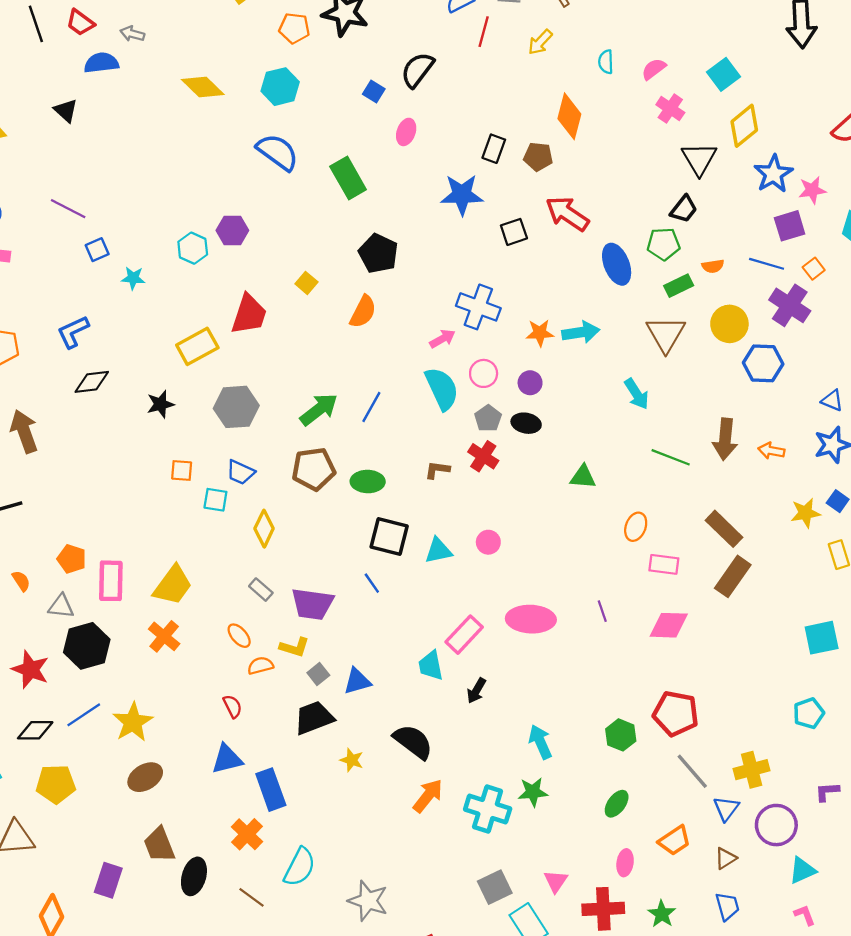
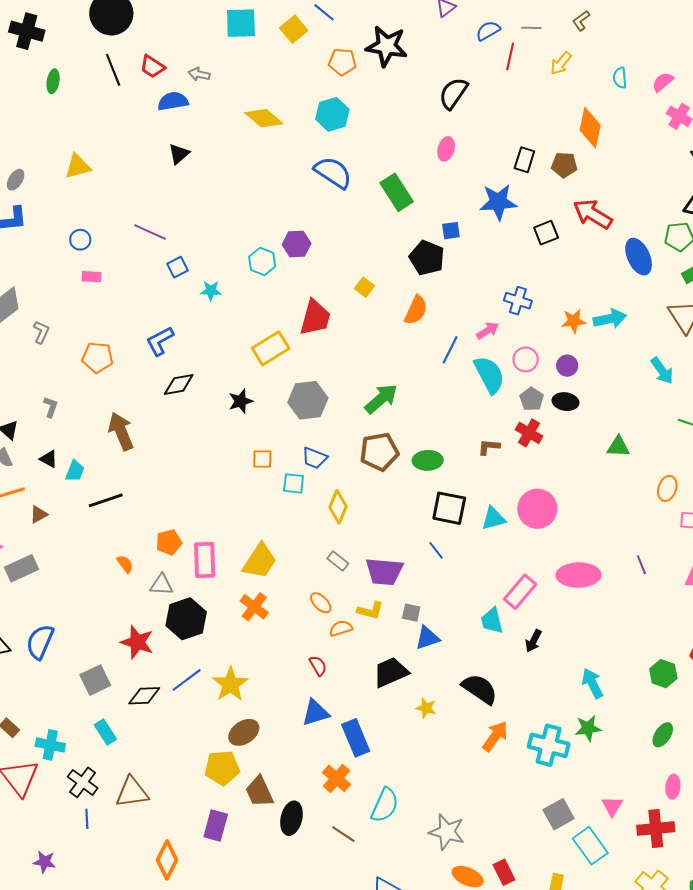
blue square: (374, 92) -> (451, 231), moved, turned -36
black triangle: (66, 111) -> (179, 154), moved, turned 40
blue cross: (478, 307) -> (518, 301), size x0.7
blue line: (371, 407) -> (450, 350), moved
pink circle: (488, 542) -> (537, 509), size x1.8
orange pentagon: (72, 559) -> (169, 542), turned -30
gray square: (318, 674) -> (411, 613), moved, turned -36
yellow pentagon: (56, 784) -> (222, 768), moved

